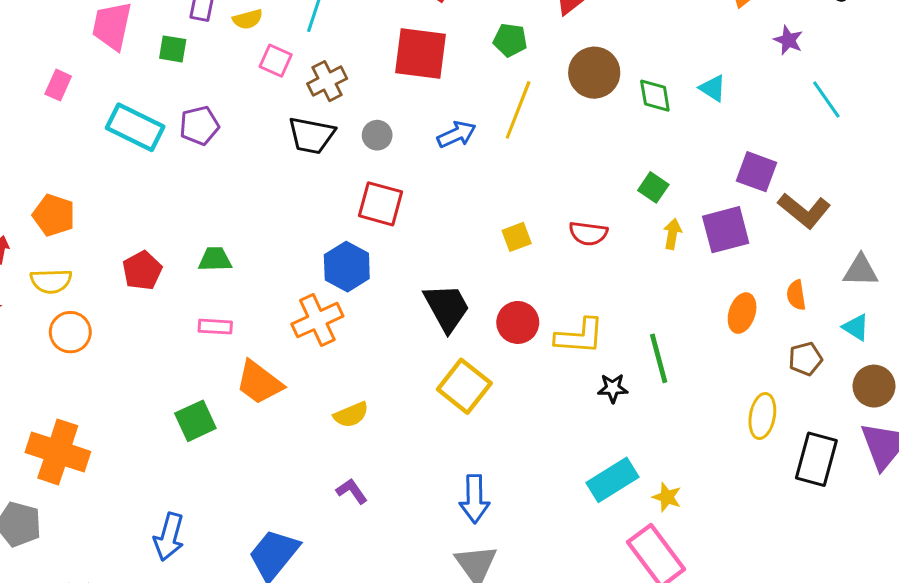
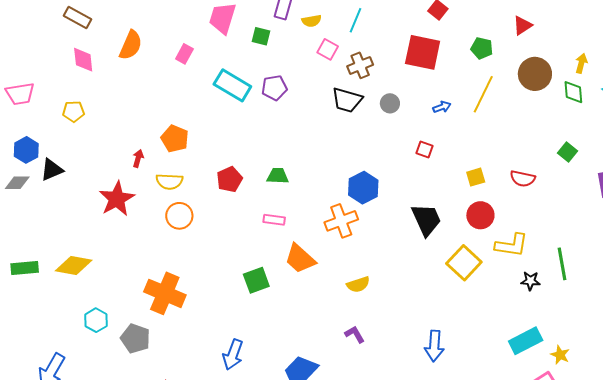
blue arrow: (457, 134) -> (442, 107), size x0.7
red square: (380, 204) -> (425, 149), moved, size x0.6
yellow arrow: (672, 234) -> (581, 63), moved
red circle: (518, 322) -> (480, 215), moved
yellow square: (464, 386) -> (464, 263), moved

